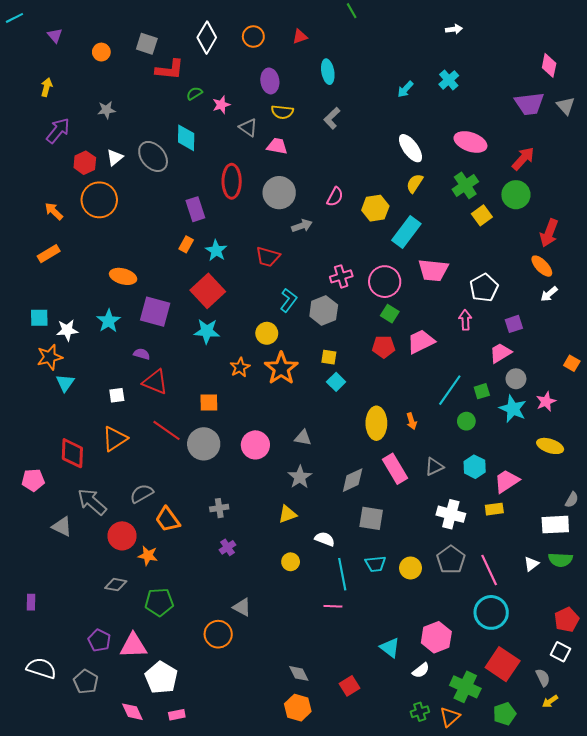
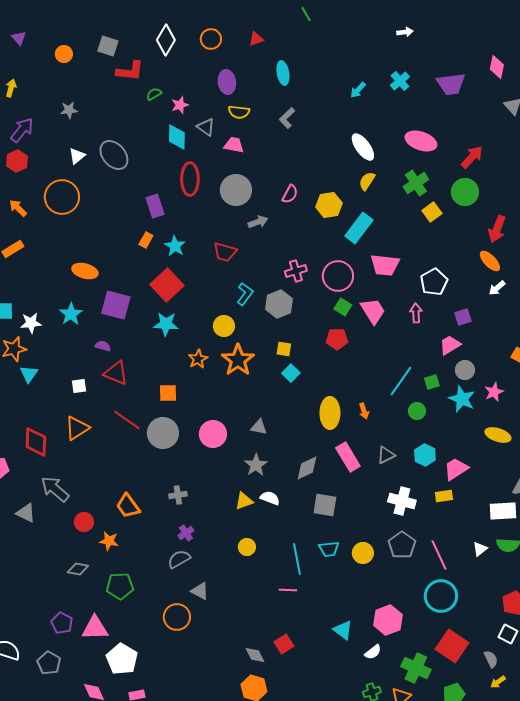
purple trapezoid: (529, 104) -> (451, 84), moved
cyan diamond: (186, 138) -> (177, 137), moved
red hexagon: (85, 163) -> (17, 161), moved
pink trapezoid: (421, 342) -> (373, 311), moved, turned 84
gray semicircle: (142, 494) -> (179, 559), moved
red circle: (122, 536) -> (84, 522), size x0.7
white semicircle: (325, 539) -> (270, 498), moved
red square: (349, 686) -> (284, 644), moved

